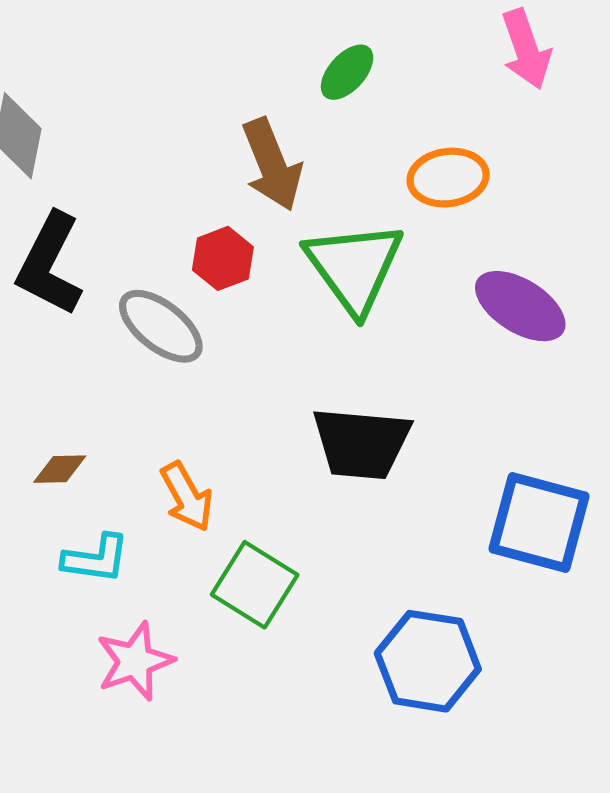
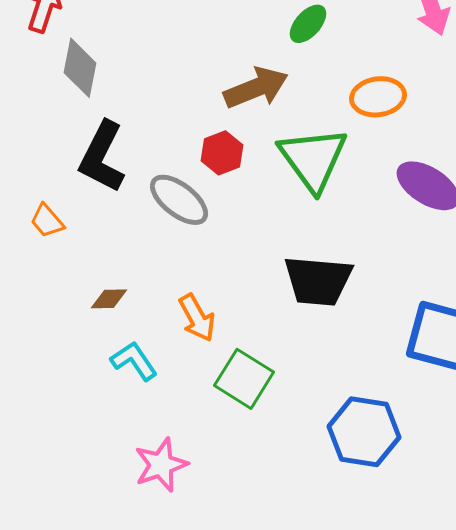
brown arrow: (272, 165) -> (256, 88), turned -90
cyan L-shape: (96, 559) -> (134, 361), turned -132
pink star: (135, 661) -> (161, 465), moved

